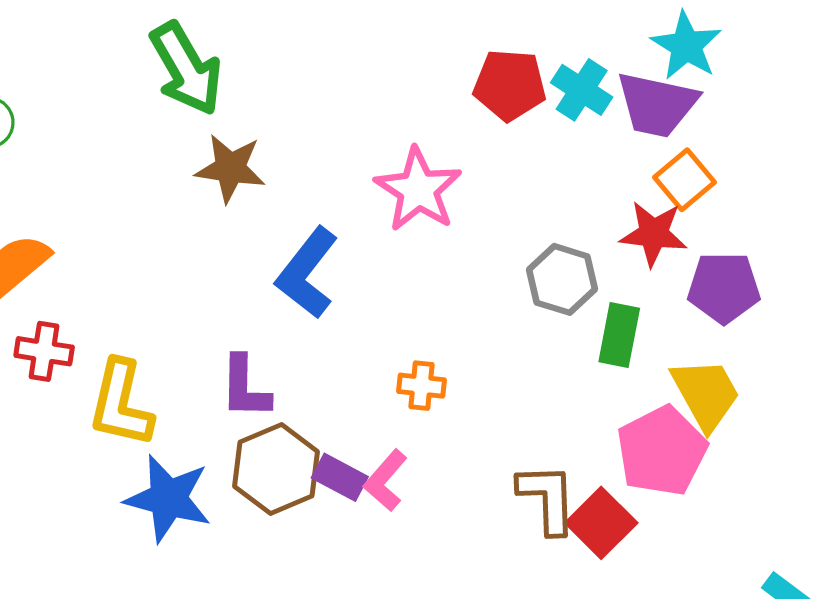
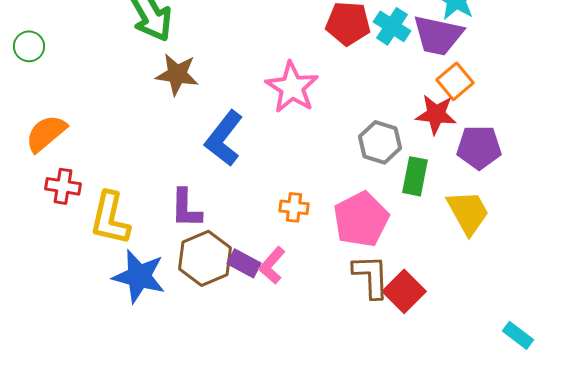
pink pentagon: (662, 451) -> (361, 219), moved

